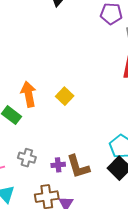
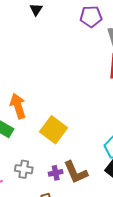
yellow square: (65, 96) -> (54, 130), moved, size x1.5

